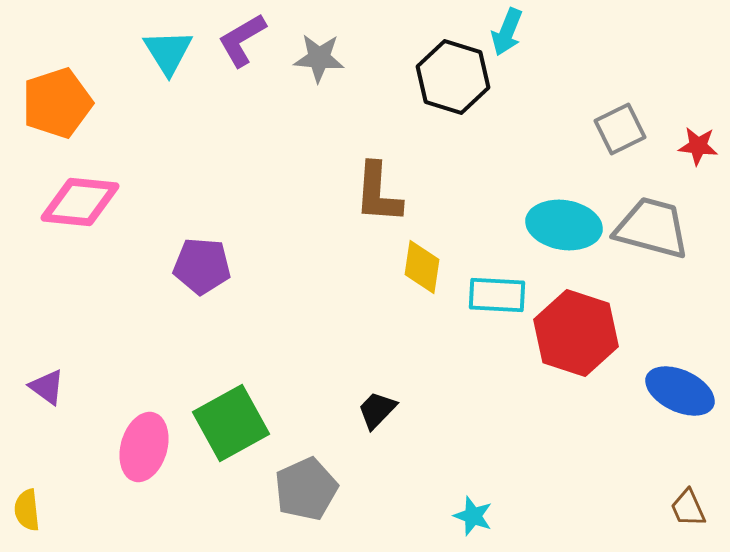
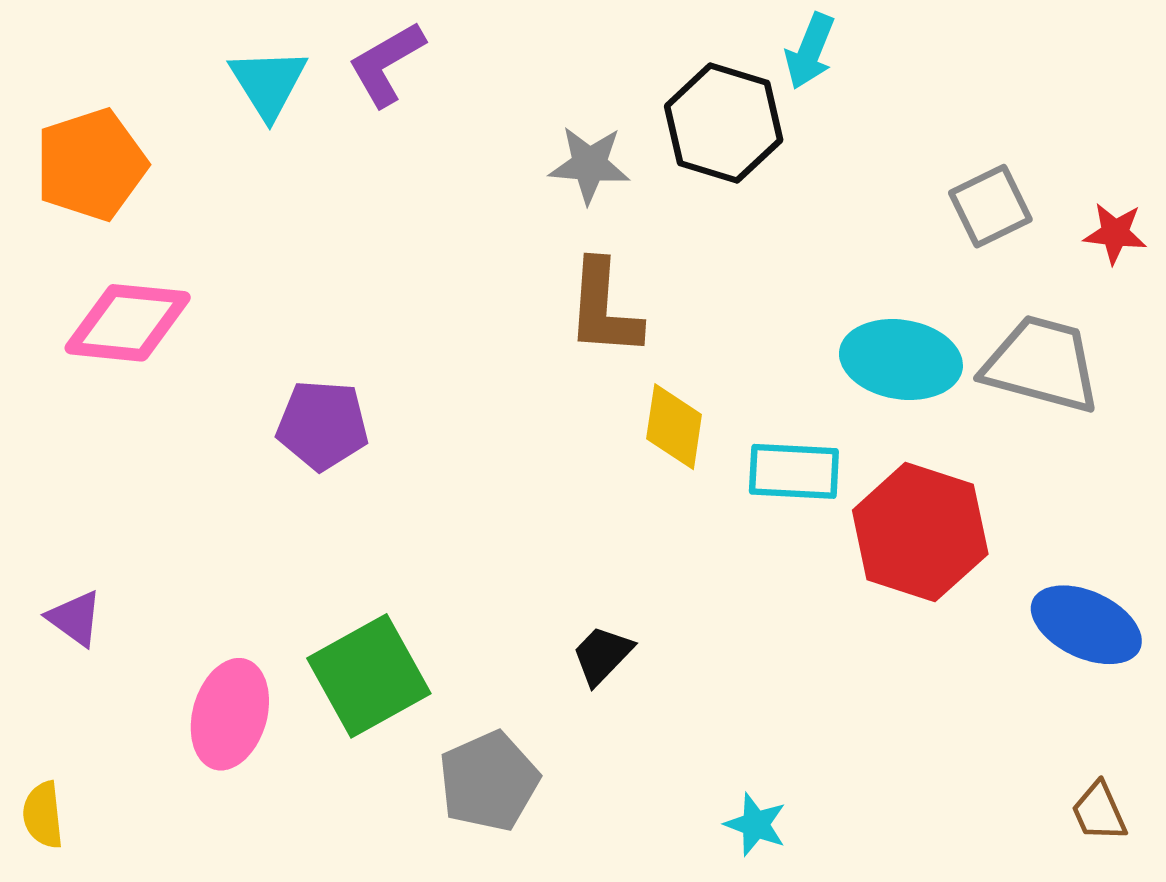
gray star: (319, 58) -> (589, 165), moved

